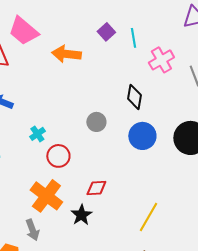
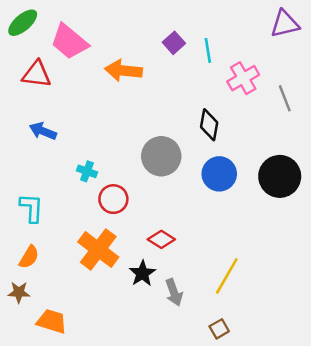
gray circle: (96, 122) -> (161, 156), size x1.6
cyan cross: (37, 134) -> (87, 171), turned -35
red diamond: (96, 188) -> (161, 239), turned 35
gray arrow: (32, 230) -> (174, 292), moved

